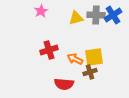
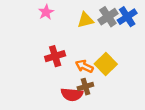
gray cross: (96, 15) -> (108, 17), turned -36
yellow square: (94, 57) -> (106, 64), turned -36
brown cross: (90, 72) -> (85, 87), moved

